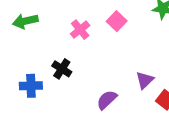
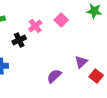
black cross: (62, 69) -> (19, 40), moved, turned 32

